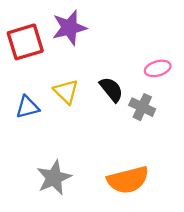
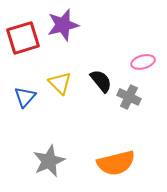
blue triangle: (27, 107) -> (25, 97), turned -35

